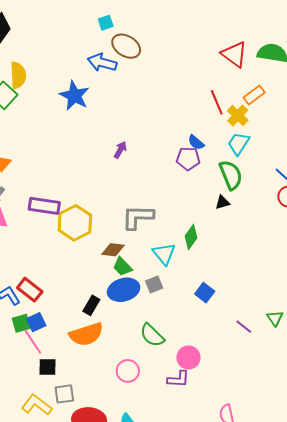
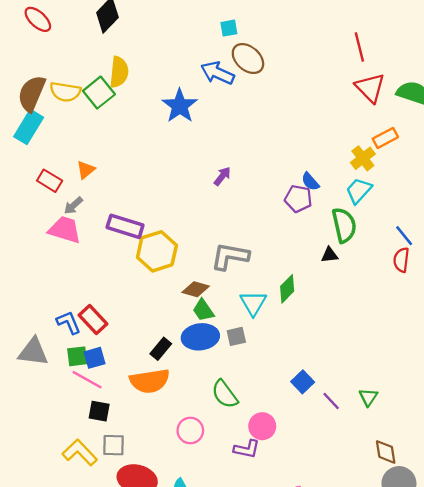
red line: (217, 102) -> (359, 47), moved
blue square: (205, 293) -> (303, 382), moved
pink line: (33, 342) -> (87, 380), turned -36

